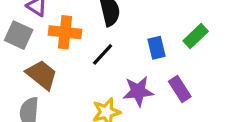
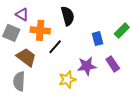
black line: (103, 54) -> (55, 47), moved

